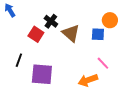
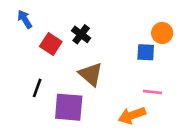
brown triangle: (71, 33) -> (91, 74), moved
red square: (36, 34) -> (51, 44), moved
pink line: (103, 63) -> (153, 92), turned -40

